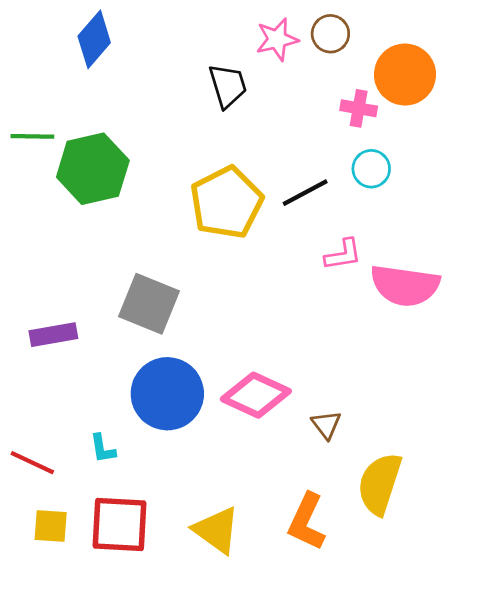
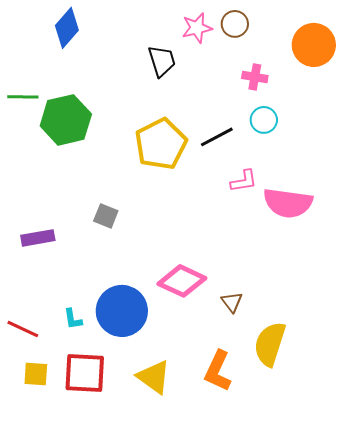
orange circle: (405, 75) -> (314, 45), moved
gray square: (149, 304) -> (106, 216), size x0.6
blue circle: (167, 394) -> (122, 311), moved

